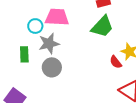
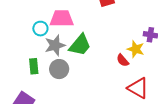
green trapezoid: (102, 27) -> (80, 45), moved
green rectangle: (24, 54) -> (34, 66), moved

